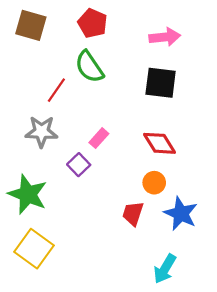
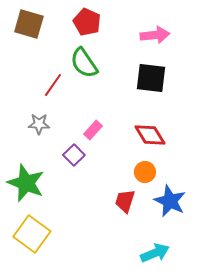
gray star: (41, 132) -> (39, 124), size x0.7
cyan arrow: (165, 269) -> (155, 253), turned -144

